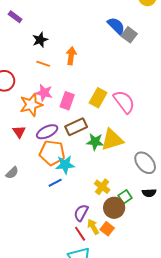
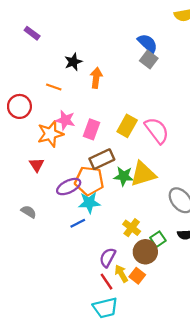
gray square: (129, 35) -> (149, 60), moved
black star: (40, 40) -> (73, 62), moved
orange line: (43, 64) -> (54, 87), moved
purple ellipse: (47, 132) -> (69, 187), moved
orange pentagon: (52, 153) -> (89, 181), moved
gray semicircle: (12, 173) -> (29, 212), turned -104

